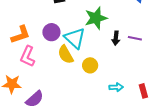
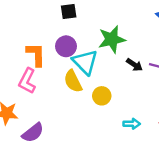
purple circle: (51, 32) -> (66, 46), moved
orange L-shape: (21, 35) -> (36, 54), moved, turned -75
black arrow: (116, 38) -> (134, 65), turned -64

